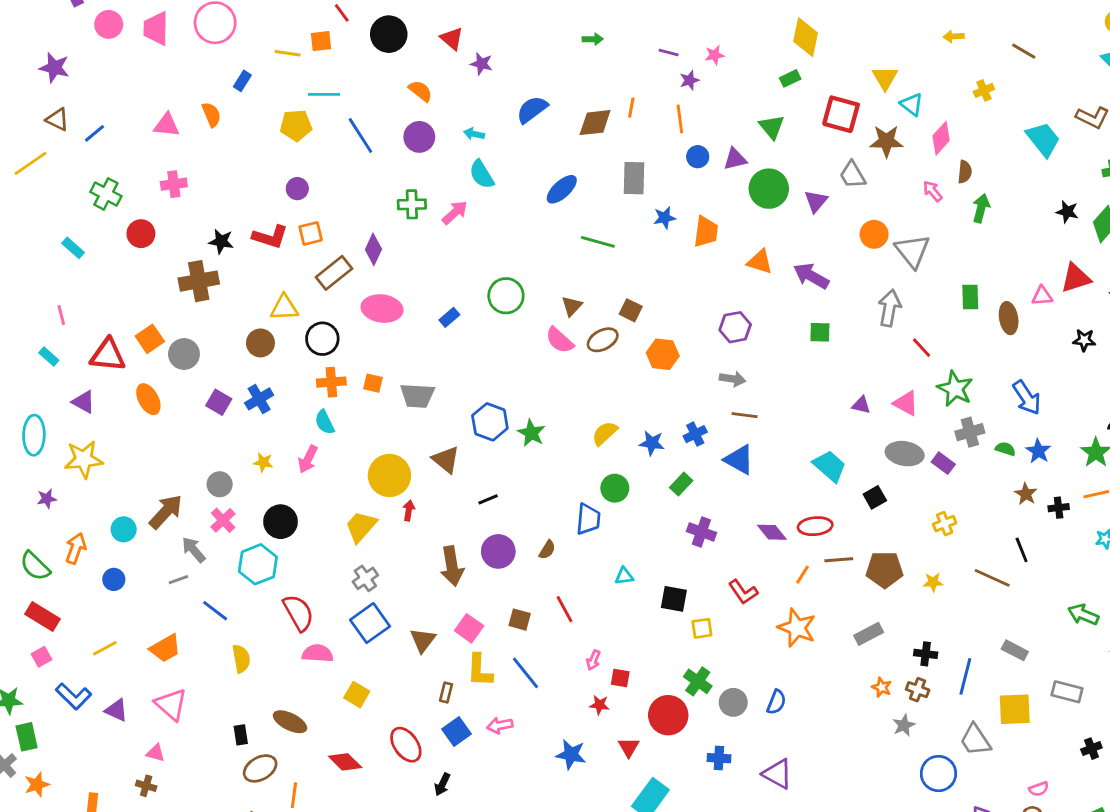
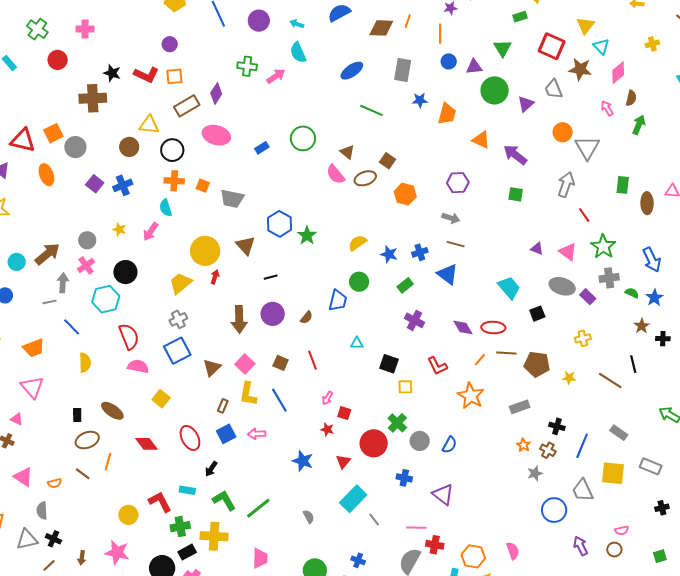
brown triangle: (572, 306) -> (347, 152), turned -42
gray arrow: (194, 550) -> (63, 283), turned 36

